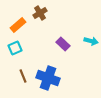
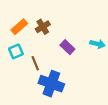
brown cross: (40, 13) -> (43, 27), moved
brown line: (23, 76) -> (35, 63), moved

